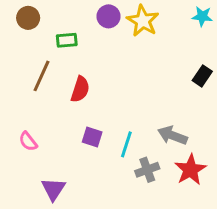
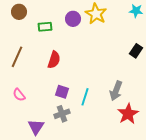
purple circle: (108, 16) -> (73, 19), moved
brown line: (42, 76) -> (17, 57), moved
gray arrow: (173, 135) -> (116, 91), turned -90
gray cross: (147, 170) -> (62, 114), moved

